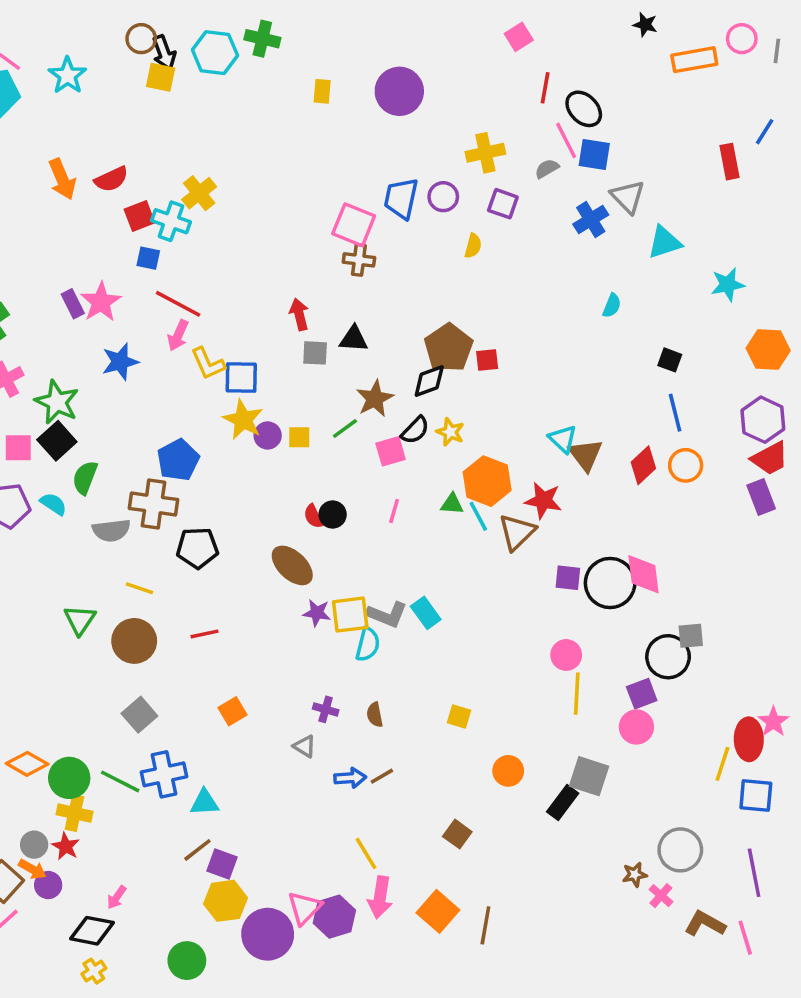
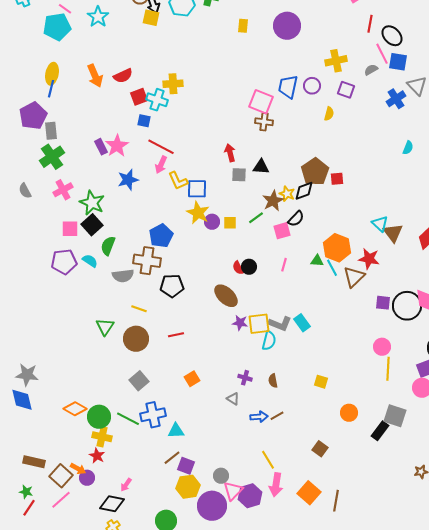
yellow cross: (199, 193) -> (173, 84), turned 36
yellow star: (450, 432) -> (287, 194), moved
gray circle: (34, 845) -> (221, 476), moved

